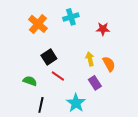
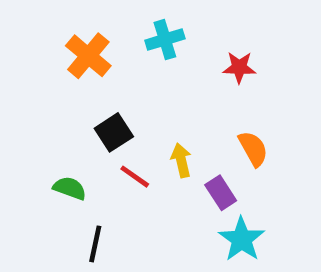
yellow arrow: (90, 59) -> (181, 160), moved
cyan star: (76, 103) -> (242, 239), moved

